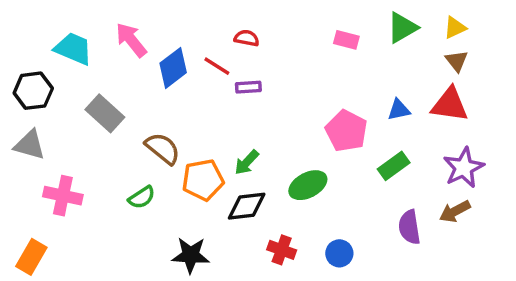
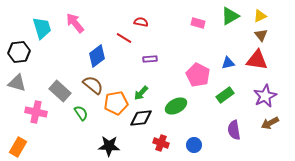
cyan trapezoid: (73, 49) -> (42, 28), turned 50
blue diamond: (173, 68) -> (97, 56), moved
purple rectangle: (248, 87) -> (150, 59), moved
gray rectangle: (105, 113) -> (60, 91), moved
green semicircle: (142, 197) -> (81, 113), turned -91
brown arrow: (455, 211) -> (270, 123), moved

